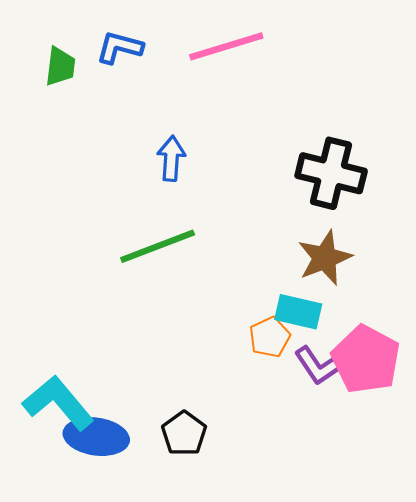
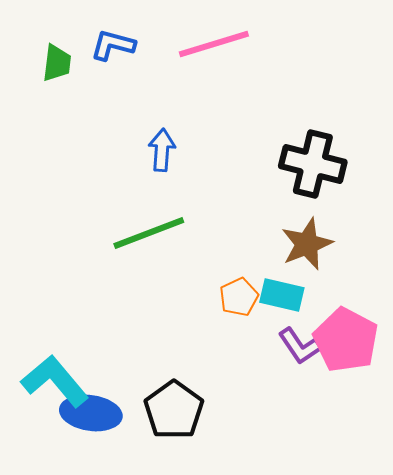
orange pentagon: (270, 337) -> (239, 297), moved
black pentagon: (184, 433) -> (174, 410), size x1.4

